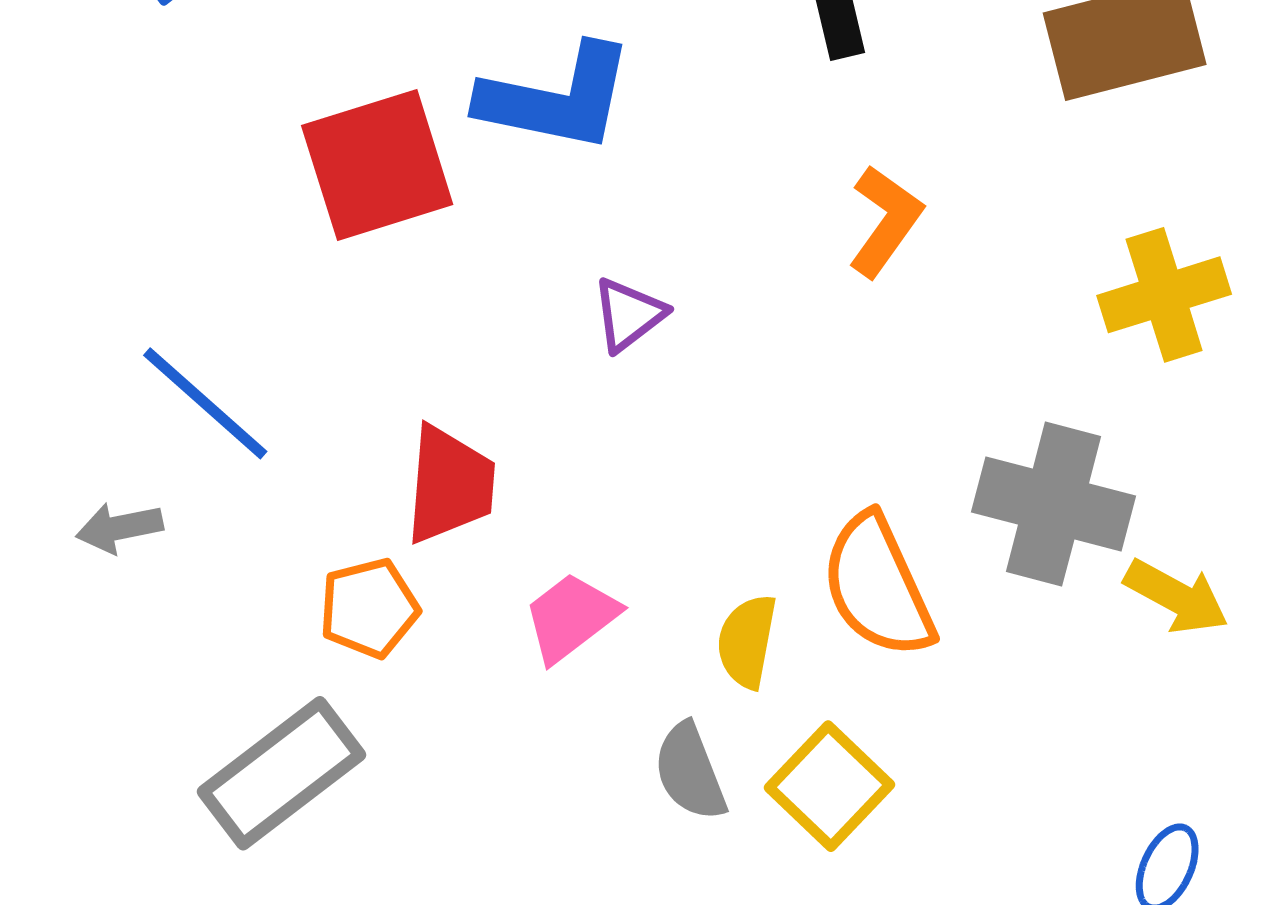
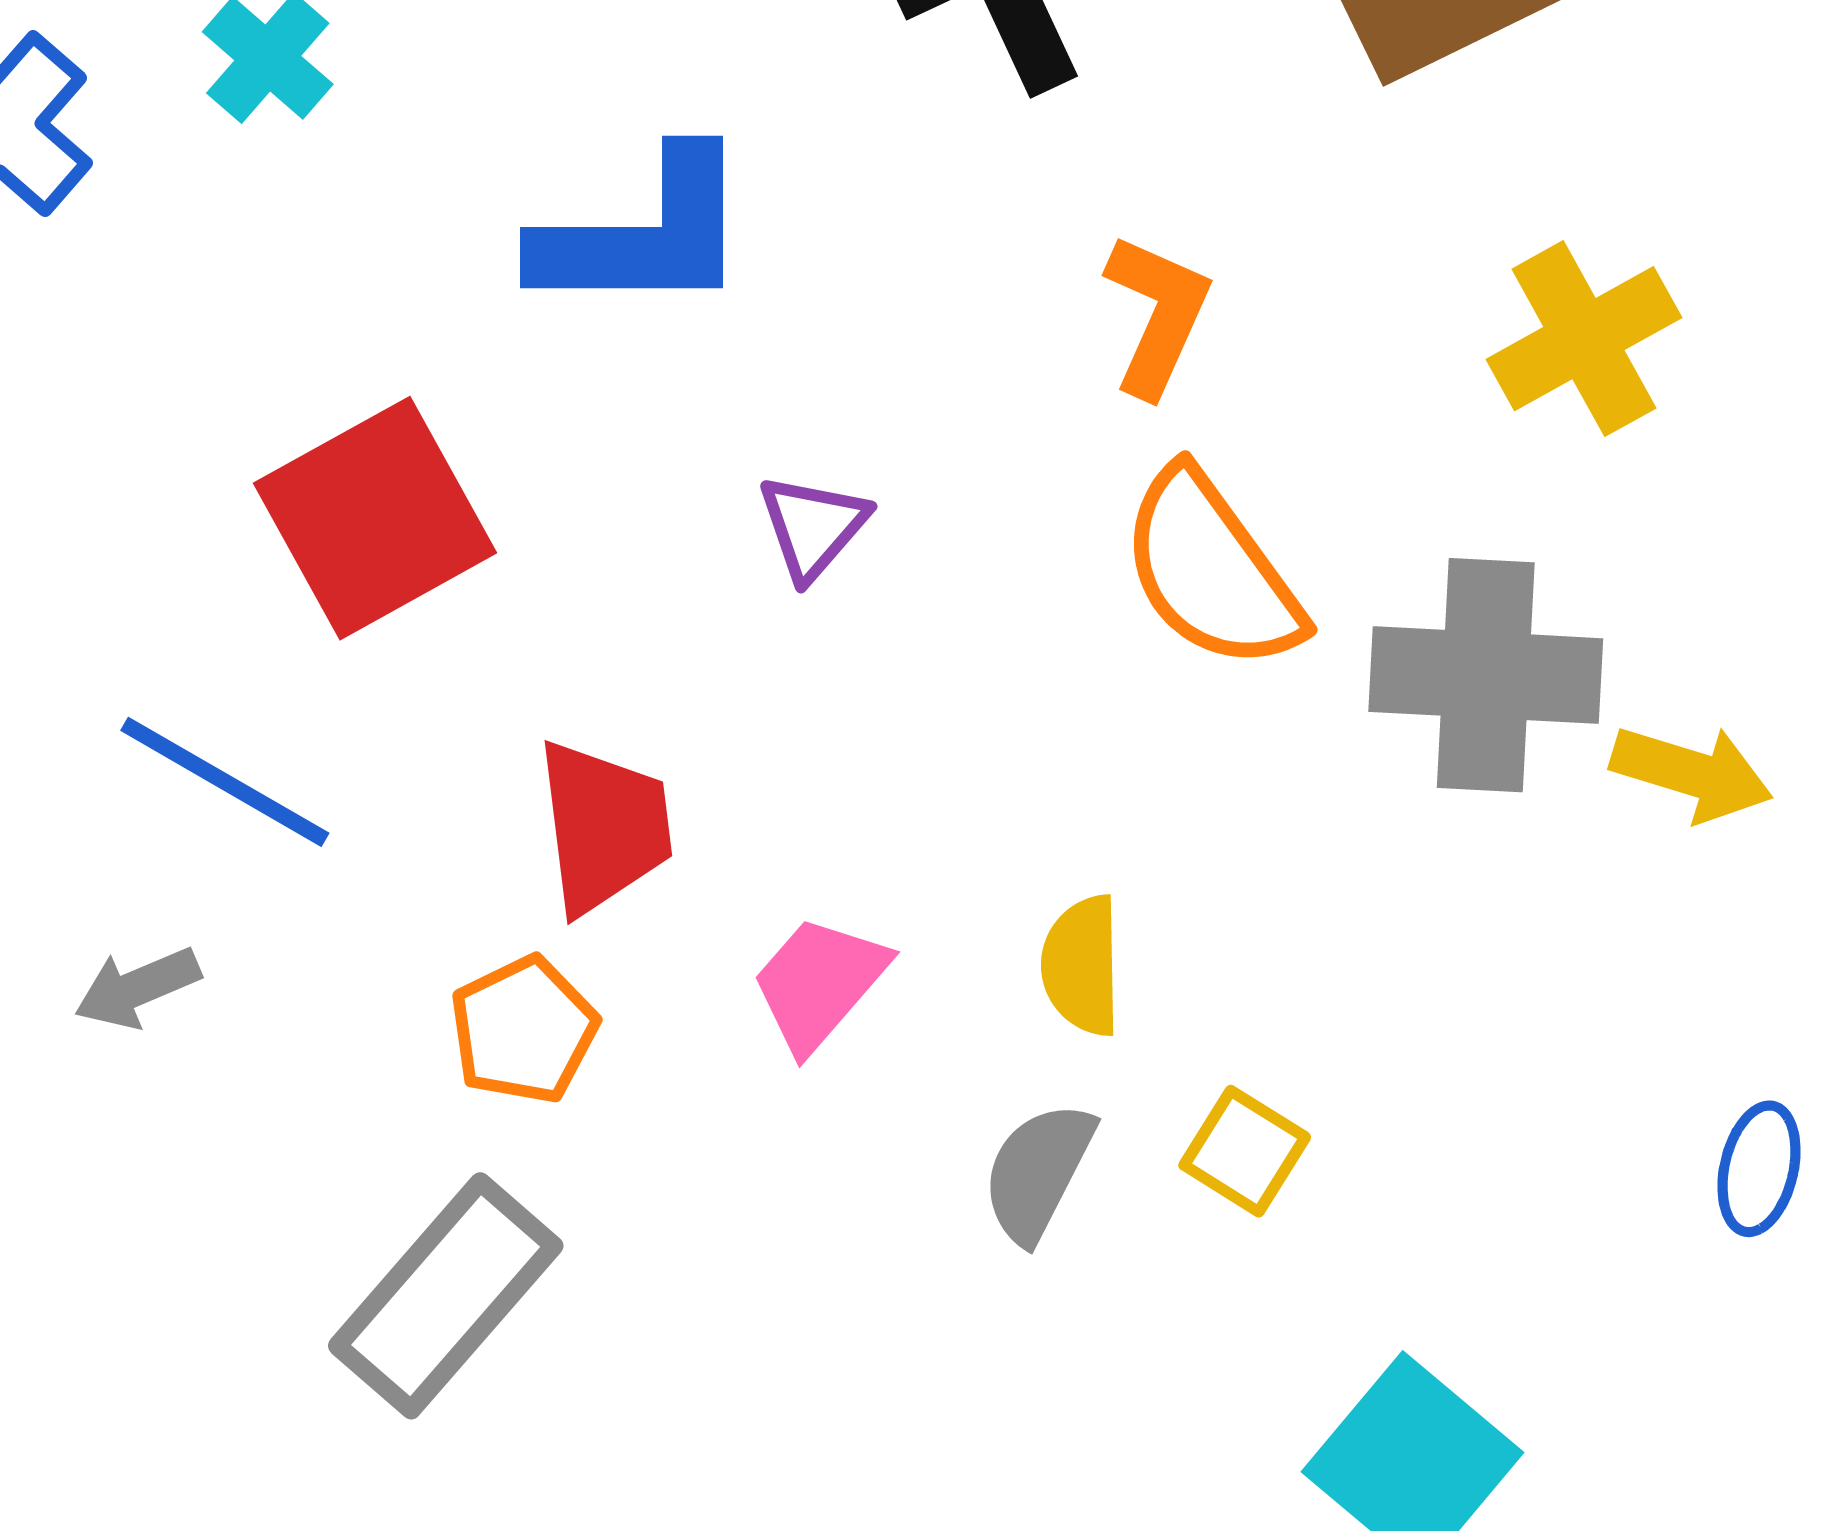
red square: (377, 165) -> (375, 518), moved
orange semicircle: (878, 586) -> (1211, 570), moved
gray semicircle: (690, 772) -> (1038, 1172), turned 60
yellow square: (829, 786) -> (1245, 1151), size x0.7

